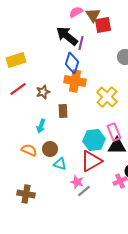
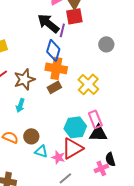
red square: (103, 25) -> (74, 16), moved
brown star: (43, 92) -> (24, 79), size x1.5
brown rectangle: (63, 111) -> (54, 87), moved, turned 64
cyan arrow: (41, 126) -> (20, 105), moved
pink star: (77, 182) -> (58, 157), moved

